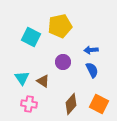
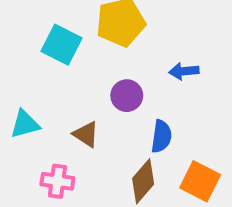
blue semicircle: (92, 70) -> (161, 136), moved, turned 35
cyan triangle: (22, 78) -> (25, 124), moved, turned 49

